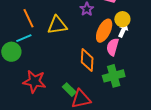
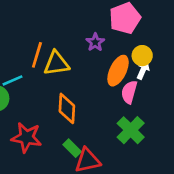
orange line: (28, 18) -> (37, 55), moved, turned 42
orange diamond: (87, 60) -> (67, 108), moved
green cross: (114, 76) -> (131, 130), turned -30

